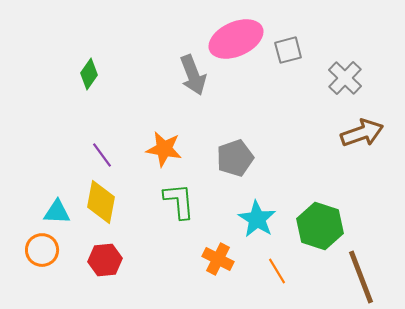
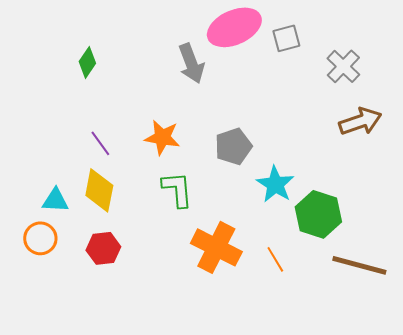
cyan star: (257, 219) -> (275, 184), moved
orange cross: (218, 259) -> (216, 247), size x1.6
brown line: (361, 277) -> (359, 265), turned -54

